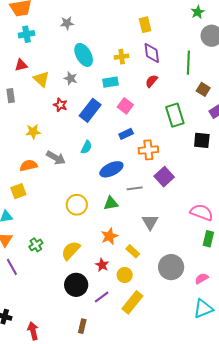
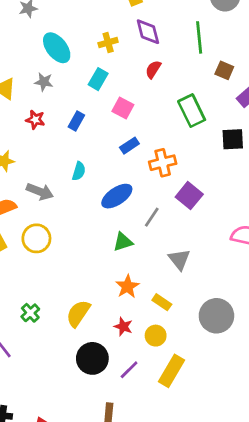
cyan rectangle: (110, 82) -> (98, 79), turned -42
blue rectangle: (90, 110) -> (76, 121), size x0.6
gray line: (135, 188) -> (152, 217), turned -42
yellow circle: (77, 205) -> (36, 238), moved

